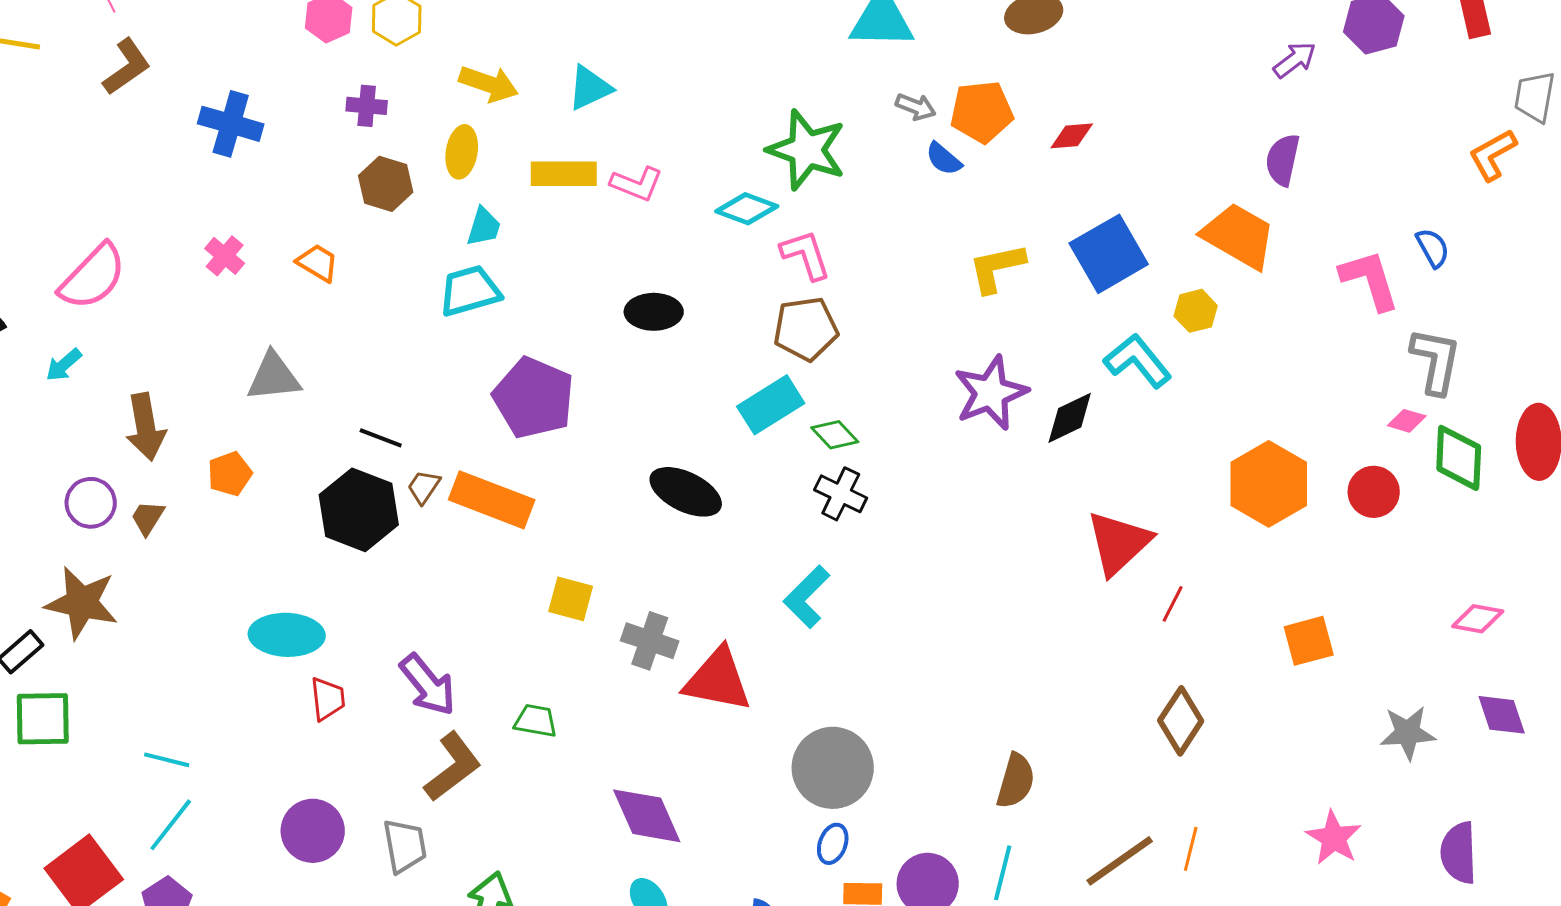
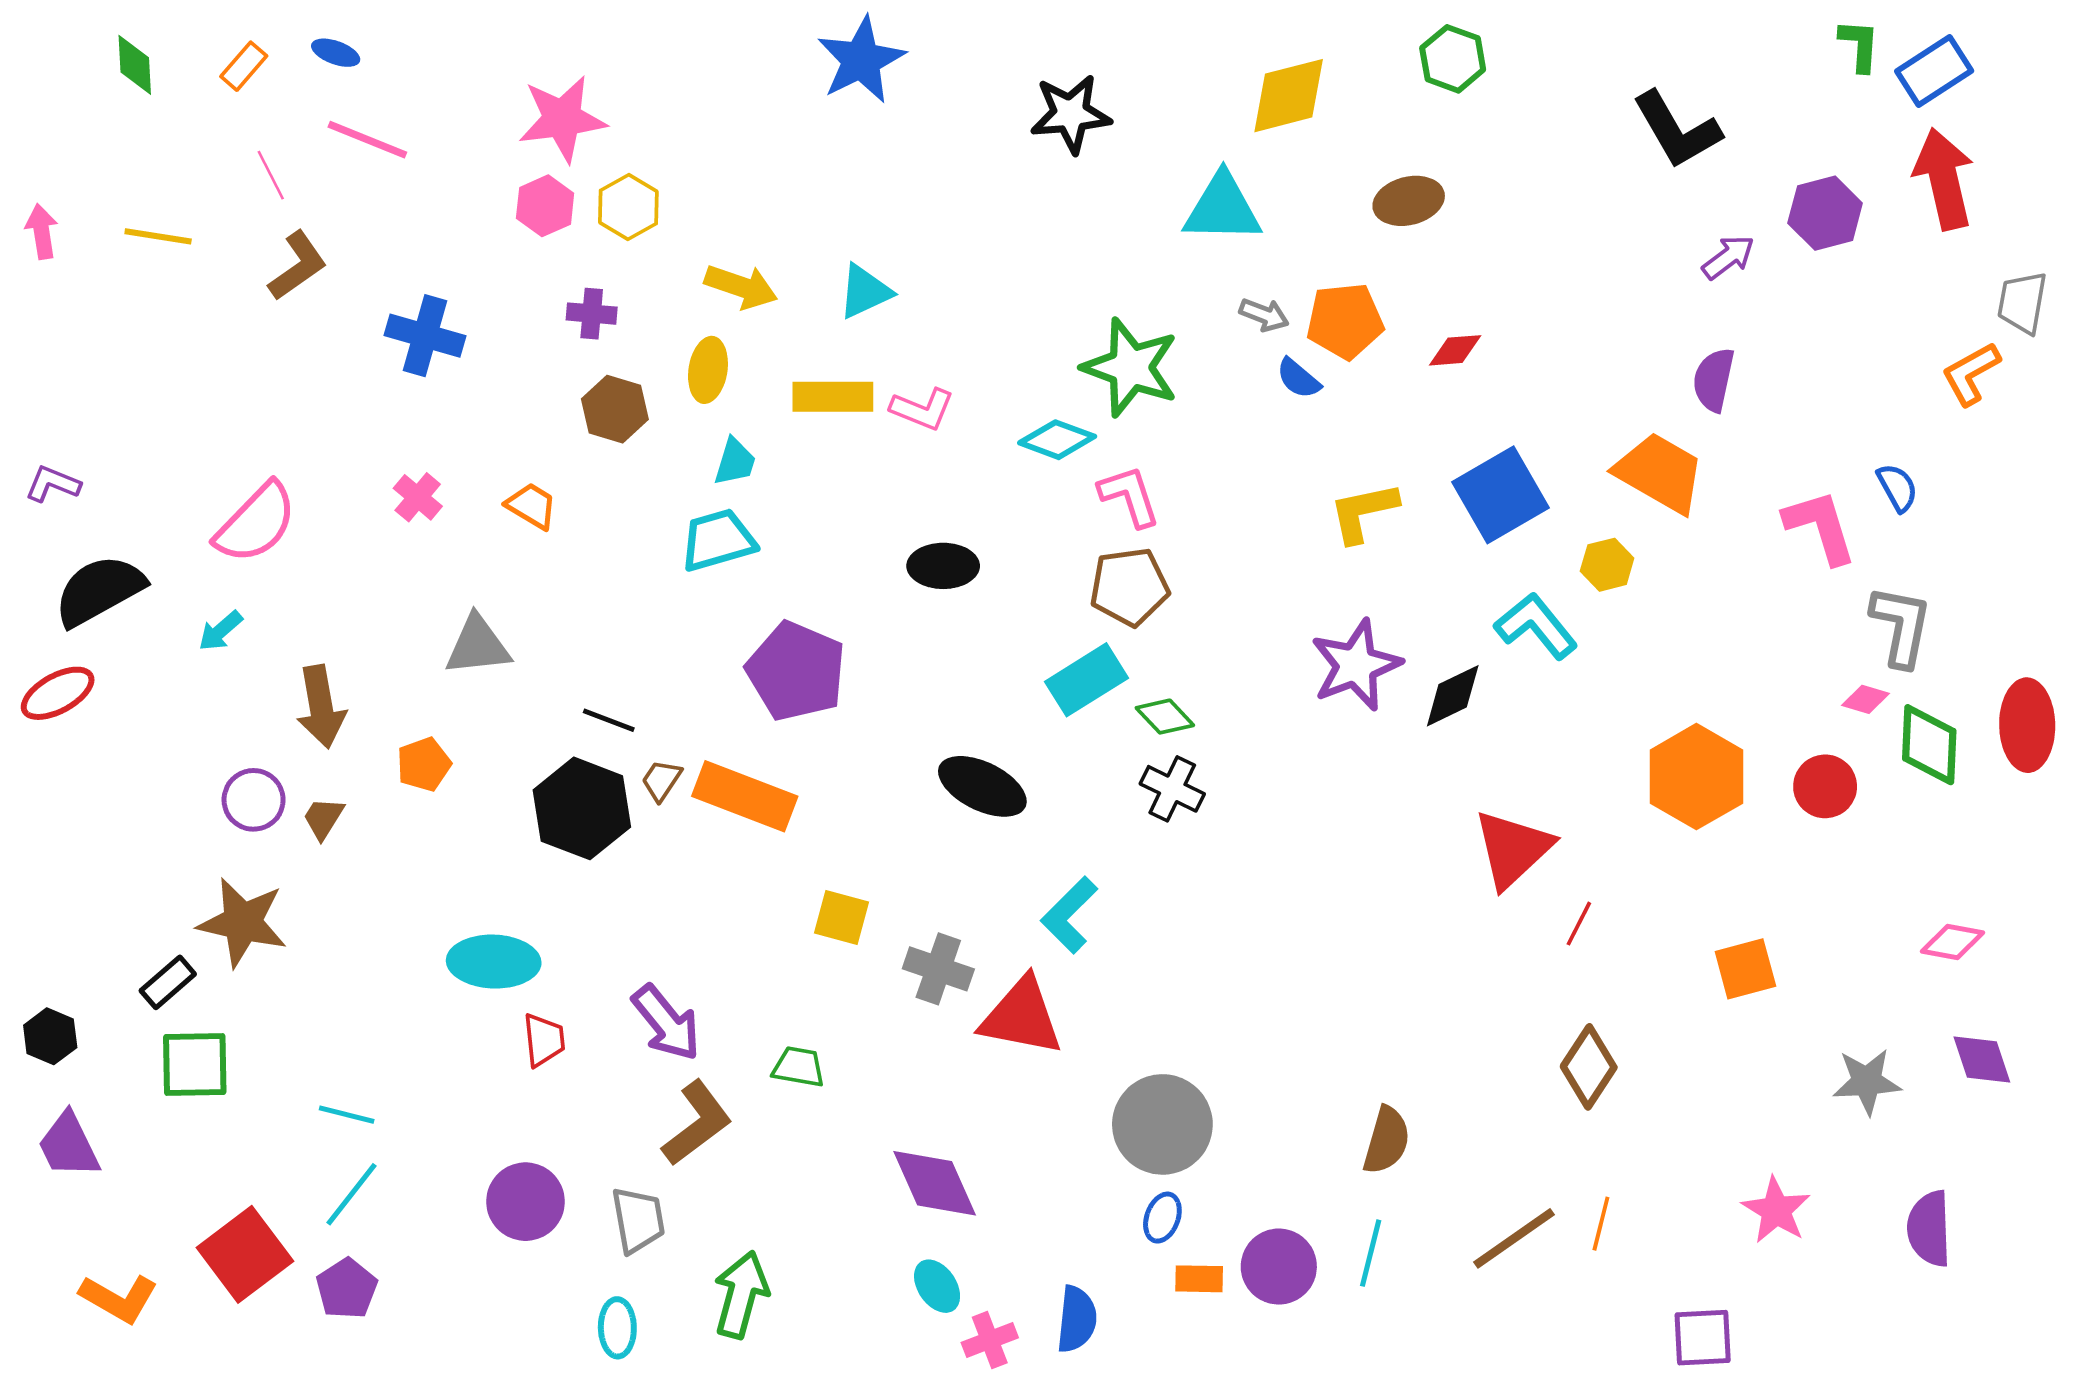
cyan L-shape: (807, 597) -> (1069, 915), moved

